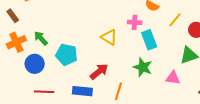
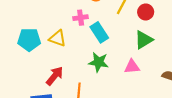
cyan pentagon: (66, 55) -> (29, 40), moved

